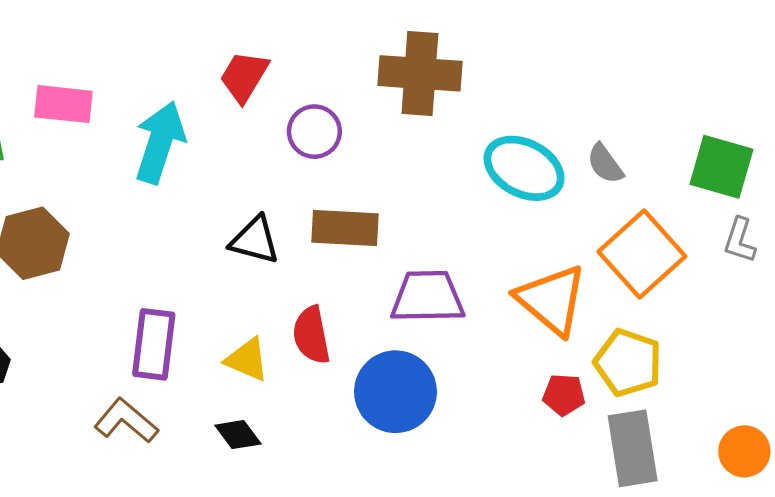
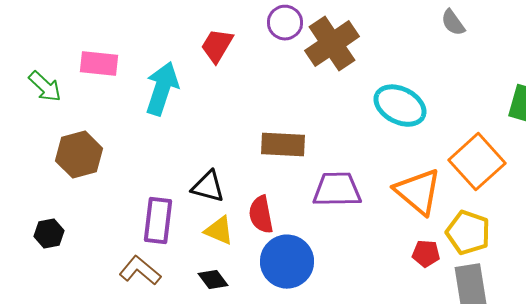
brown cross: (420, 73) -> (332, 44), turned -38
purple circle: (314, 132) -> (285, 23), moved
gray semicircle: (605, 164) -> (453, 23), moved
black triangle: (255, 240) -> (208, 187), moved
blue circle: (395, 392) -> (287, 262), moved

